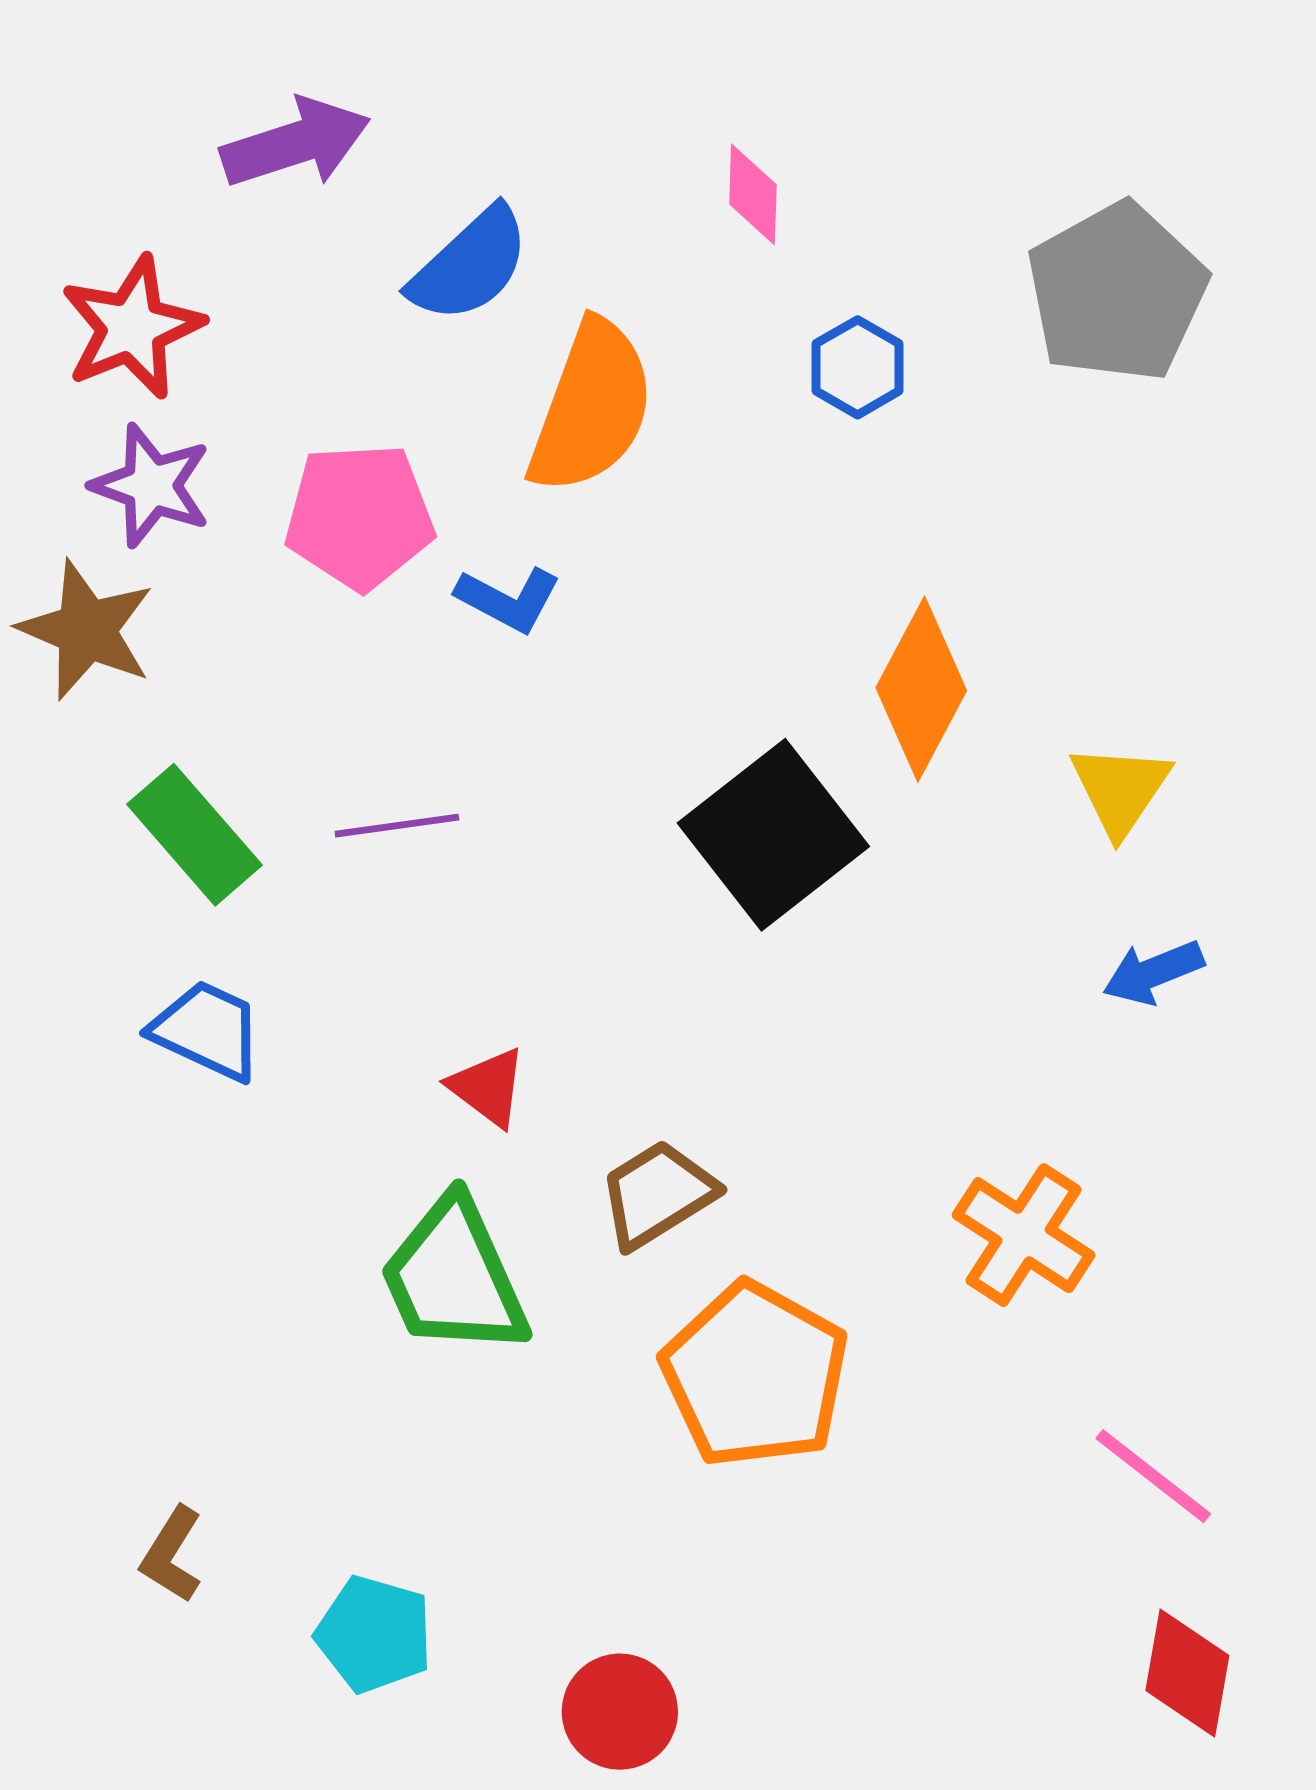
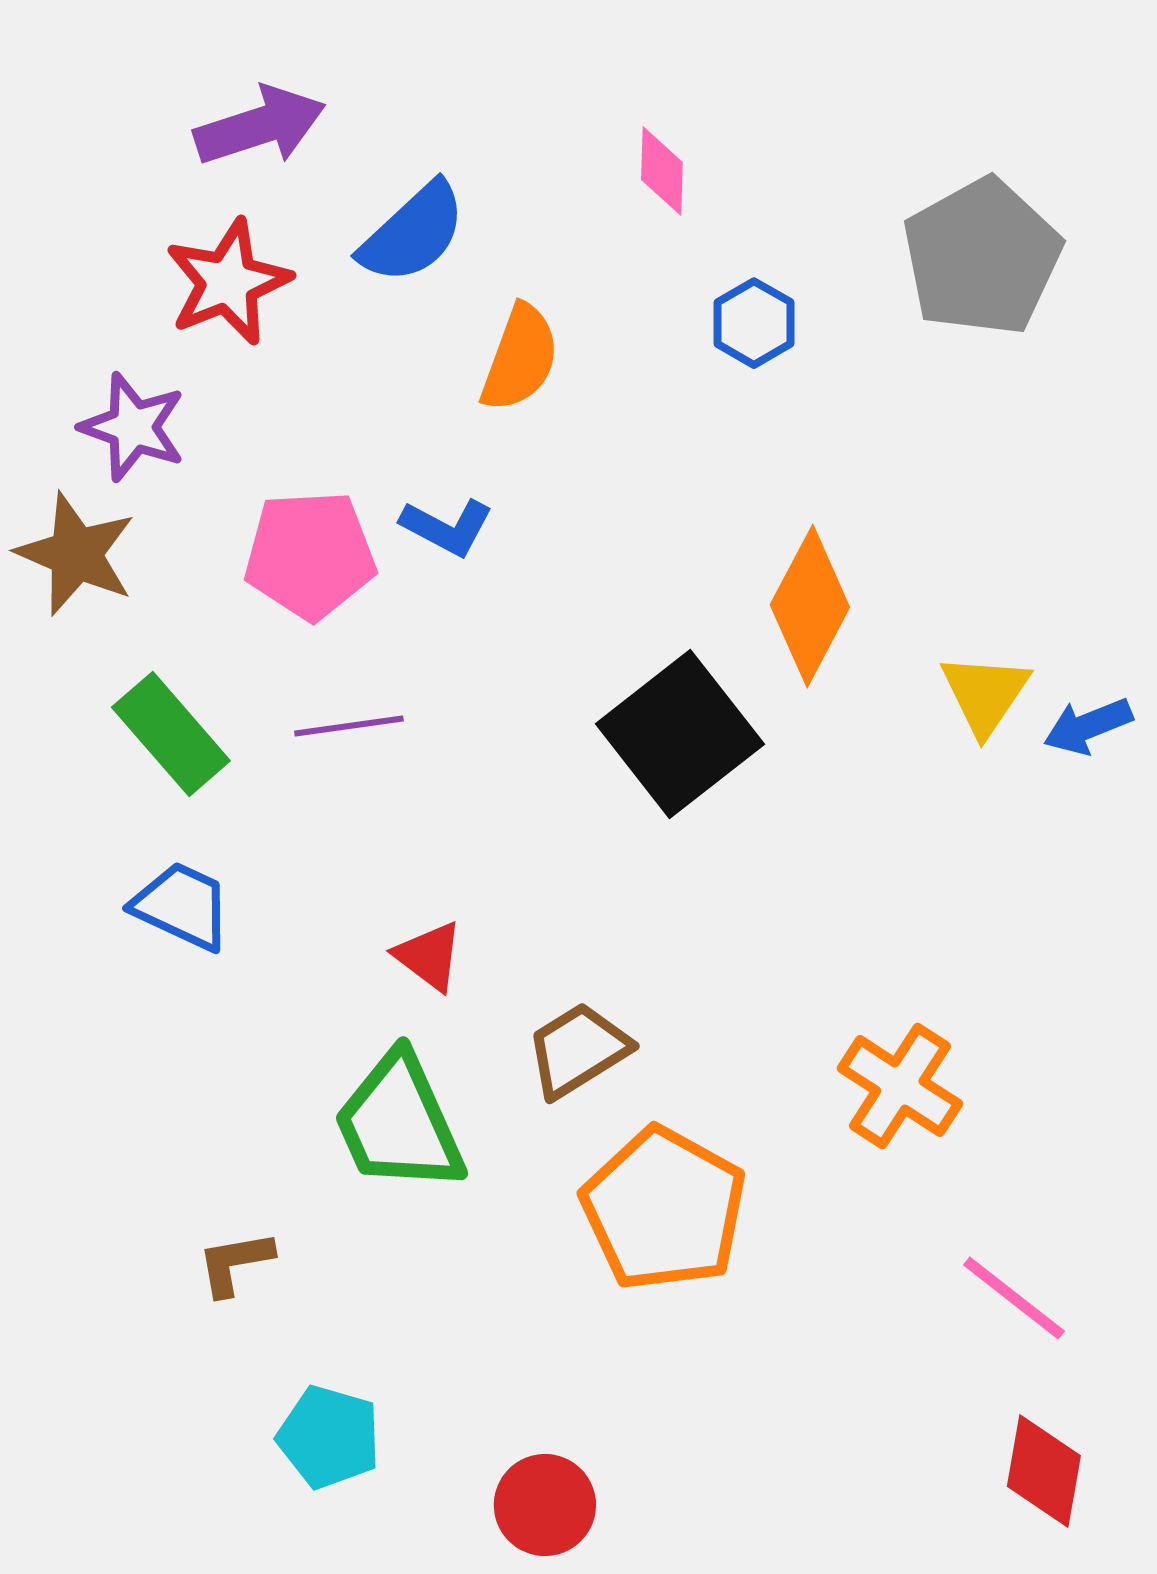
red star: (132, 327) -> (228, 282), moved
orange semicircle: (591, 407) -> (520, 358), size x0.7
pink pentagon: (359, 516) -> (310, 555), moved
blue arrow: (1153, 972) -> (1088, 726), moved
brown L-shape: (172, 1555) -> (235, 1263), moved, turned 48

